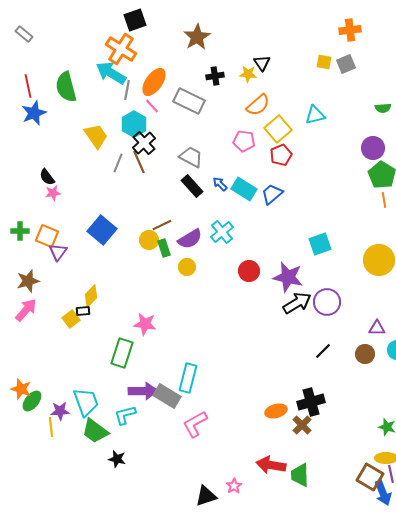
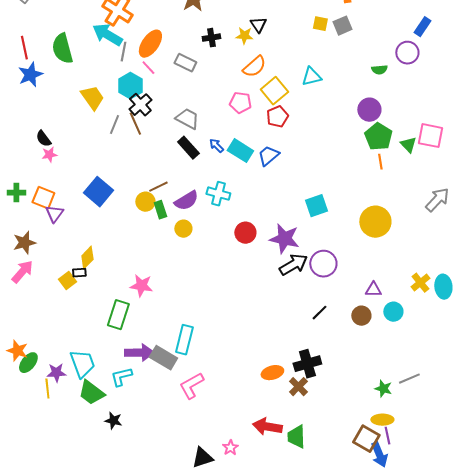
gray rectangle: (189, 101) -> (185, 63), size x0.7
cyan cross: (222, 232) -> (218, 194), turned -35

